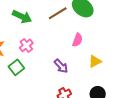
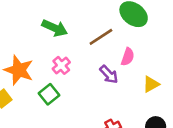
brown line: (58, 13) -> (101, 37), moved
purple arrow: (61, 66) -> (109, 74), moved

